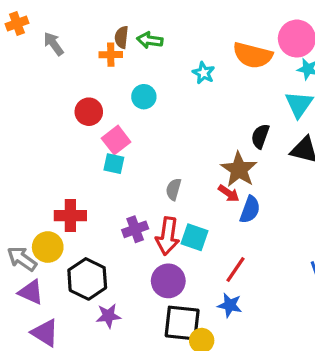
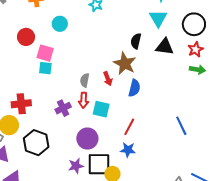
pink square: (116, 140) -> (45, 53), turned -30
red arrow: (229, 193) -> (108, 79), moved, turned 40
red arrow: (168, 236) -> (84, 100), moved, size x0.7
purple star: (108, 316) -> (76, 166), moved

